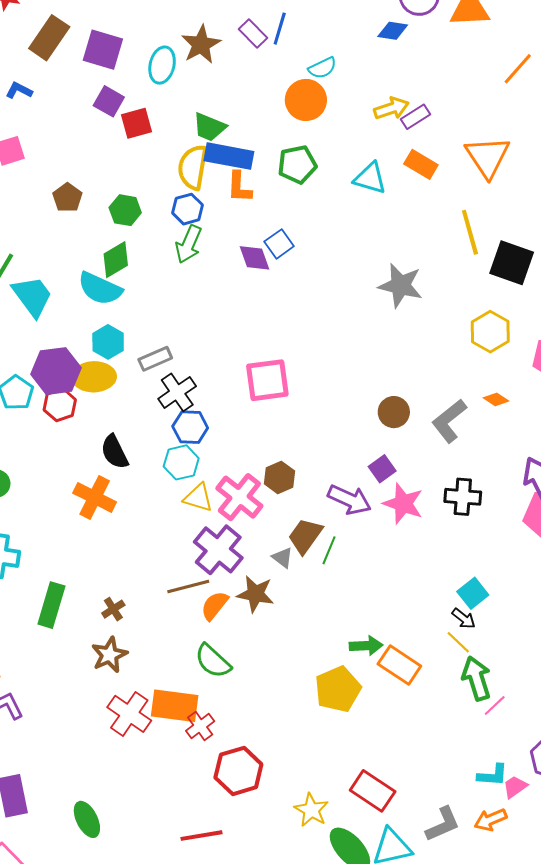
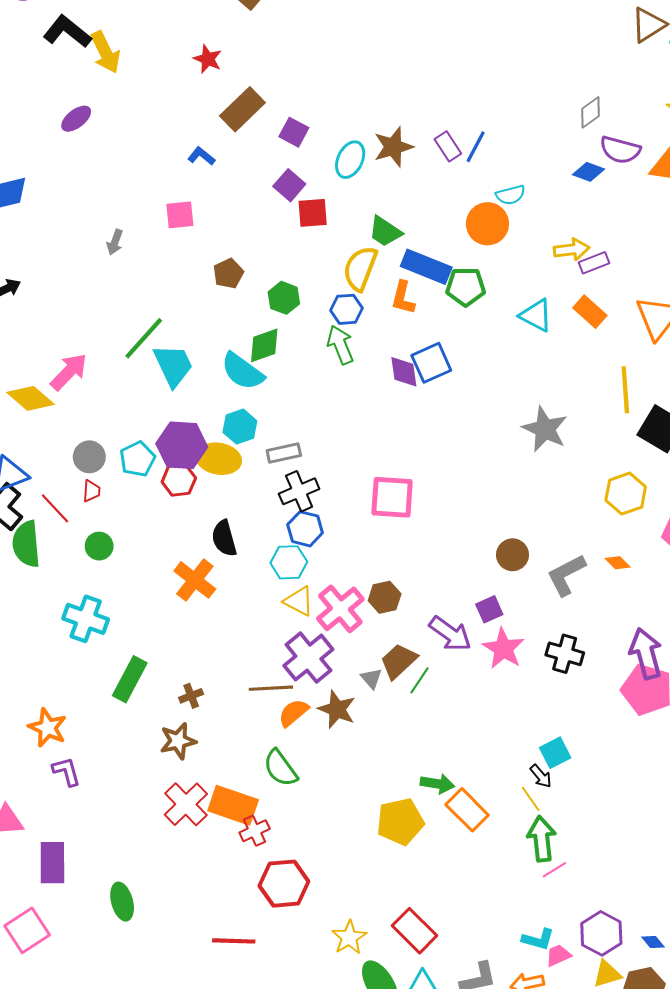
purple square: (103, 50) -> (294, 132), size x0.7
blue rectangle: (229, 156) -> (426, 267), moved
green arrow: (188, 244) -> (340, 345), turned 123
blue square: (279, 244) -> (431, 363), size x1.4

